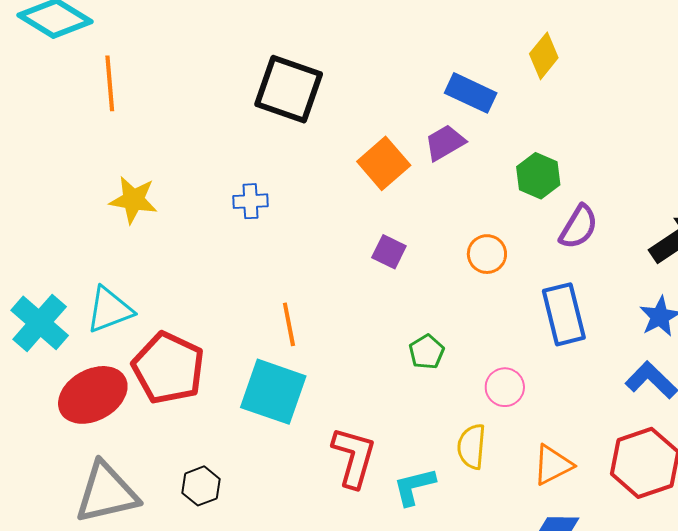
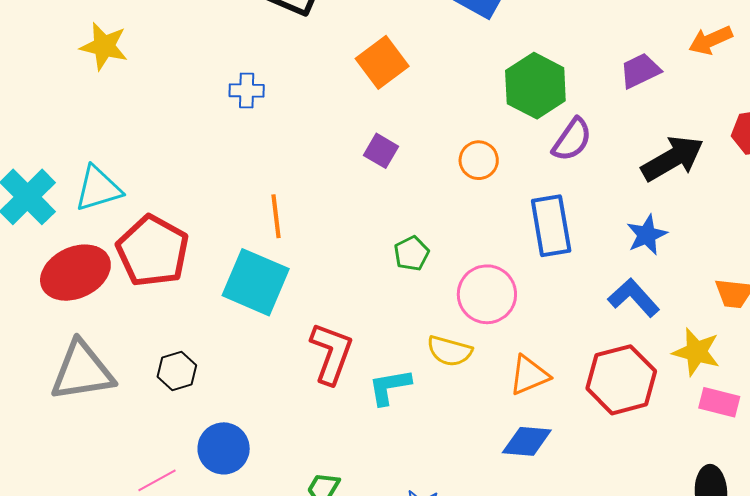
purple trapezoid: (445, 143) -> (640, 71), moved
green hexagon: (538, 176) -> (535, 86), size x1.4
yellow star: (133, 200) -> (104, 46), moved
pink circle: (505, 387) -> (487, 294), size x1.5
yellow semicircle: (472, 446) -> (450, 351), turned -84

